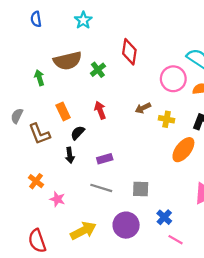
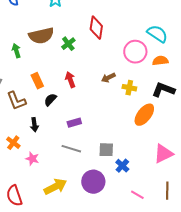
black arrow: (70, 155) -> (34, 125), moved
blue cross: (164, 217) -> (122, 166), moved

